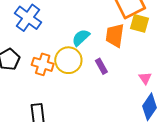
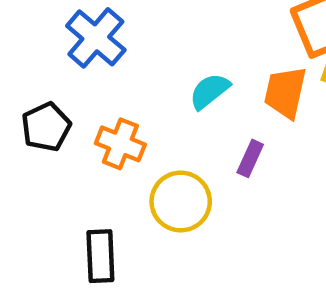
yellow circle: (68, 60) -> (181, 201), moved
purple rectangle: (101, 66) -> (250, 158), turned 49

